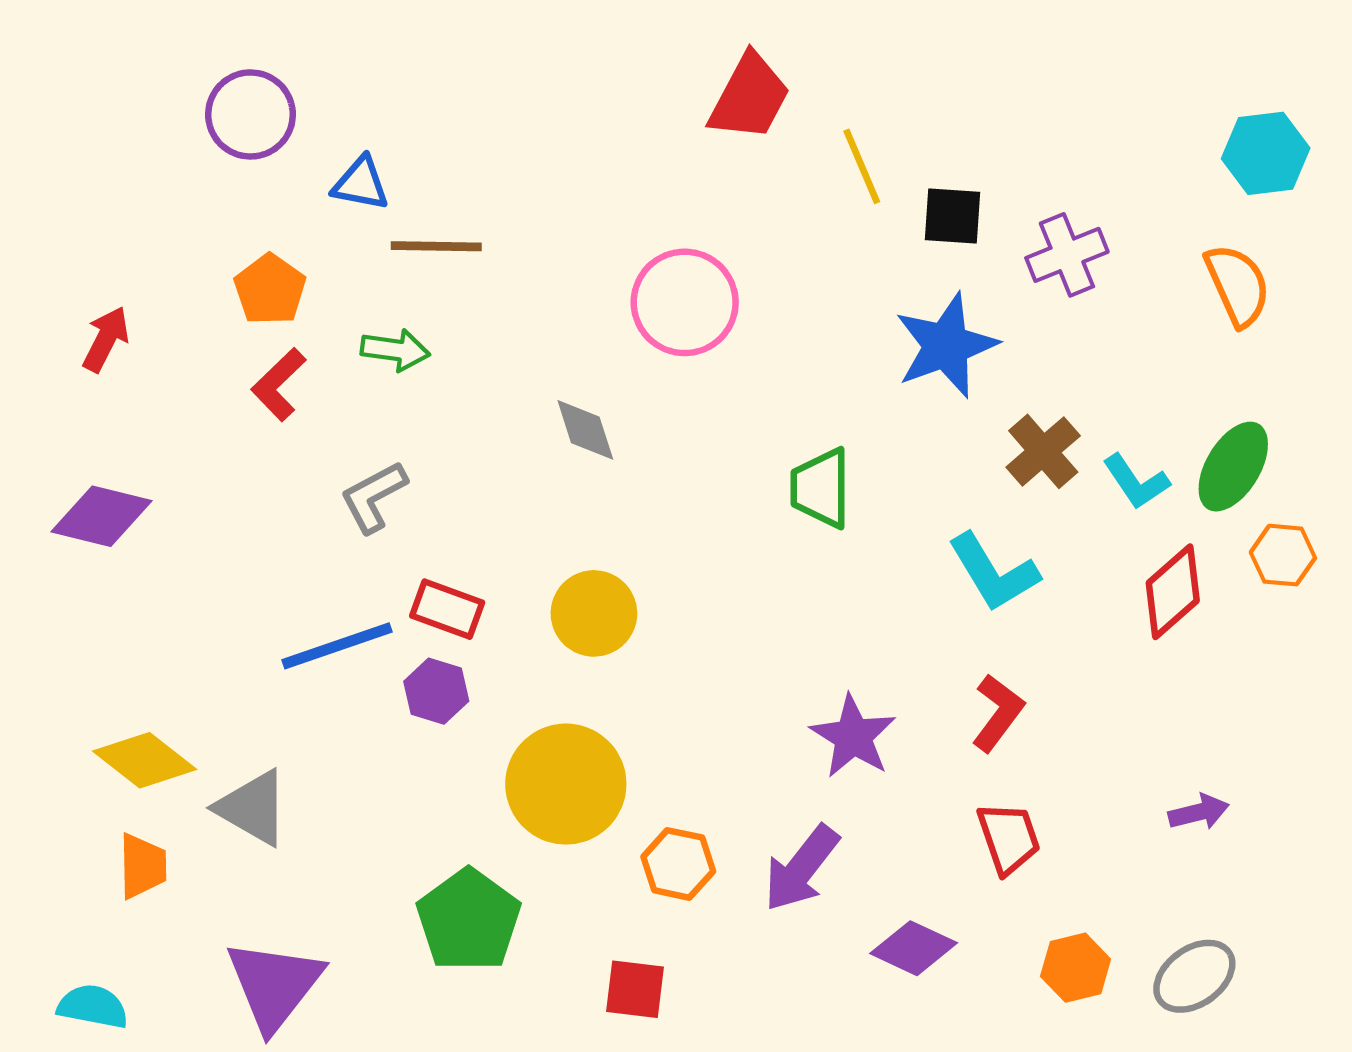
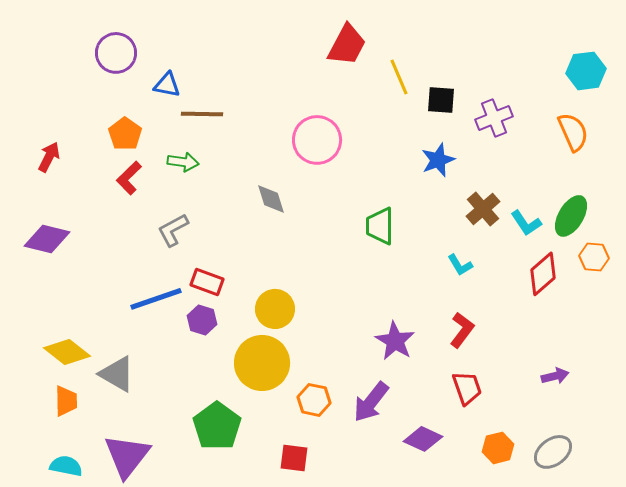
blue star: (946, 346) -> (438, 160), size x0.7
cyan L-shape: (994, 572) -> (460, 265), size x0.6
yellow circle: (594, 613) -> (275, 309), moved
cyan semicircle: (93, 1007) -> (66, 466), moved

